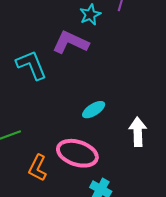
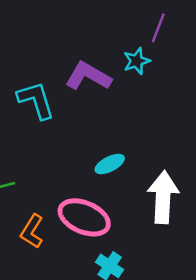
cyan star: (90, 15) -> (137, 61), moved
white arrow: (138, 132) -> (163, 197), size x1.4

